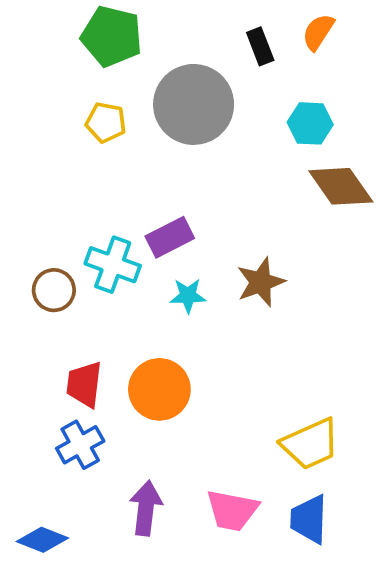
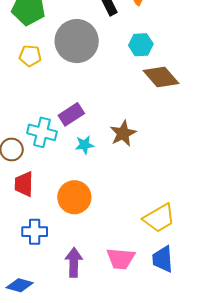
red trapezoid: (84, 384) -> (24, 184), moved
blue cross: (80, 445) -> (35, 232), turned 35

